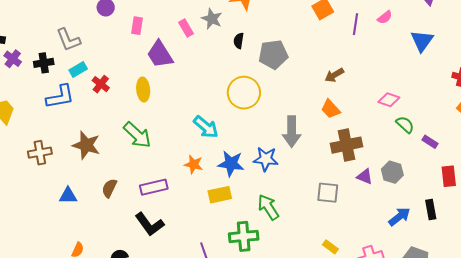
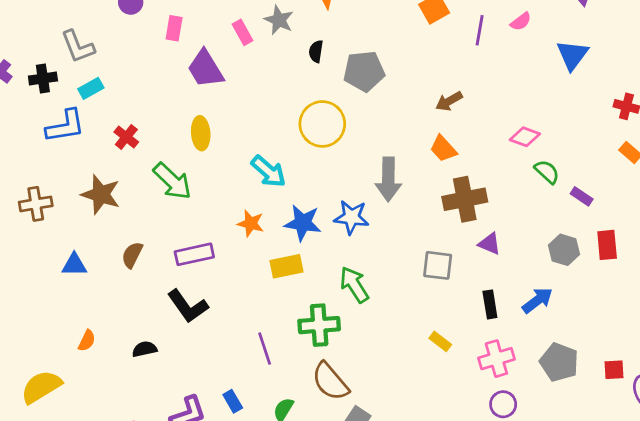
red cross: (101, 84) -> (126, 137), moved
yellow ellipse: (143, 89) -> (201, 133), moved
gray hexagon: (392, 172) -> (564, 250), moved
black rectangle: (431, 210) -> (490, 304), moved

